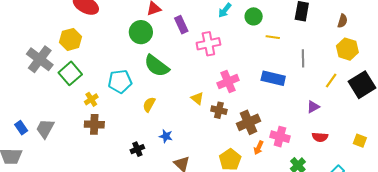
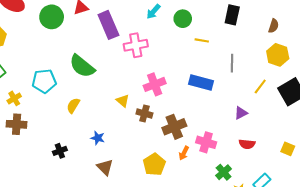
purple rectangle: (181, 25) -> (108, 25), size x1.5
green circle: (141, 32) -> (52, 17), moved
blue star: (166, 136) -> (98, 138), moved

